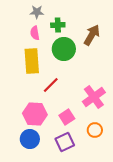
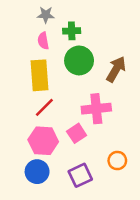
brown arrow: (92, 35) -> (116, 69), moved
red line: (51, 85) -> (44, 107), moved
pink cross: (94, 97) -> (96, 109), moved, turned 30
pink square: (67, 117) -> (77, 133), moved

